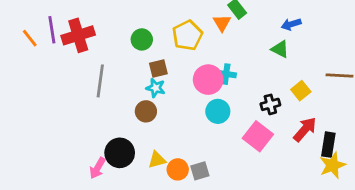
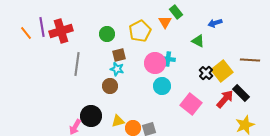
green triangle: (280, 49) -> (198, 41), moved
yellow square: (301, 91) -> (222, 71), size x1.5
black cross: (270, 104) -> (206, 73), moved, turned -32
black rectangle: (328, 145) -> (241, 93), moved, turned -54

